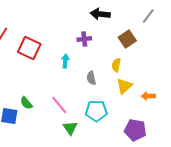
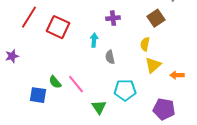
gray semicircle: (91, 78) -> (110, 57), moved
pink line: (59, 105) -> (76, 84), moved

